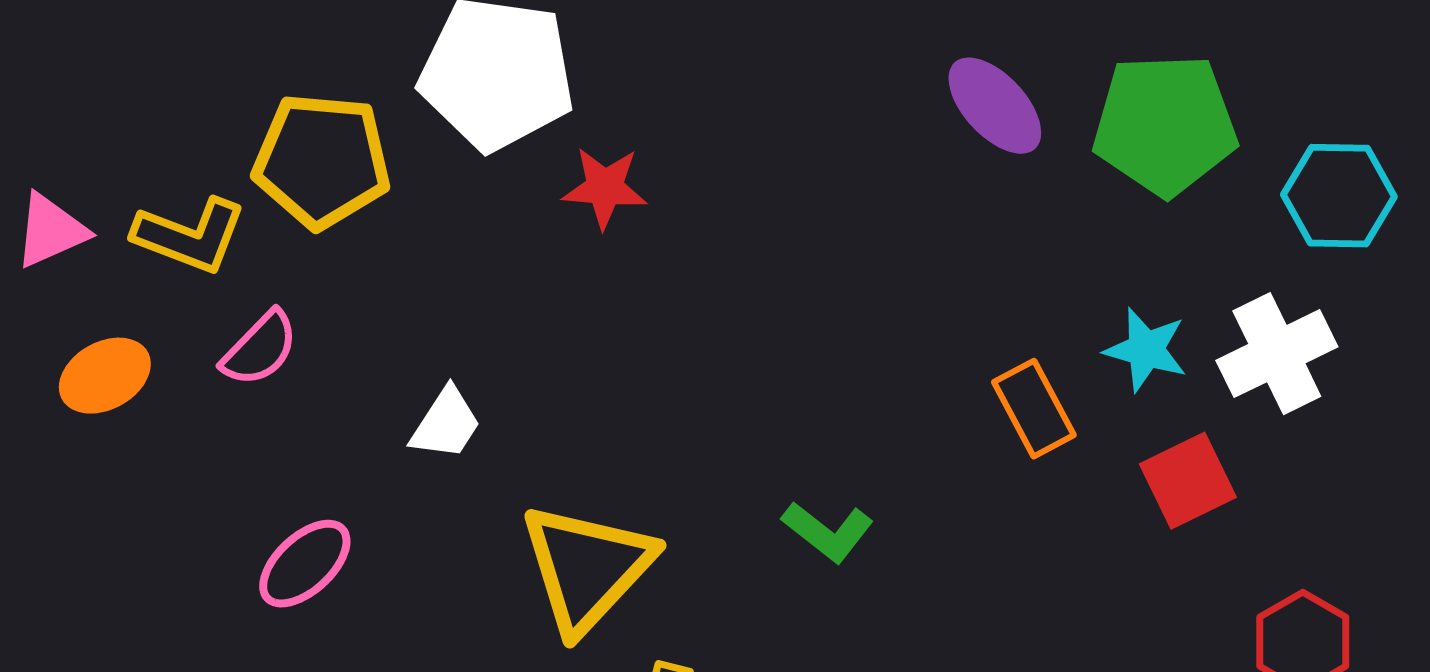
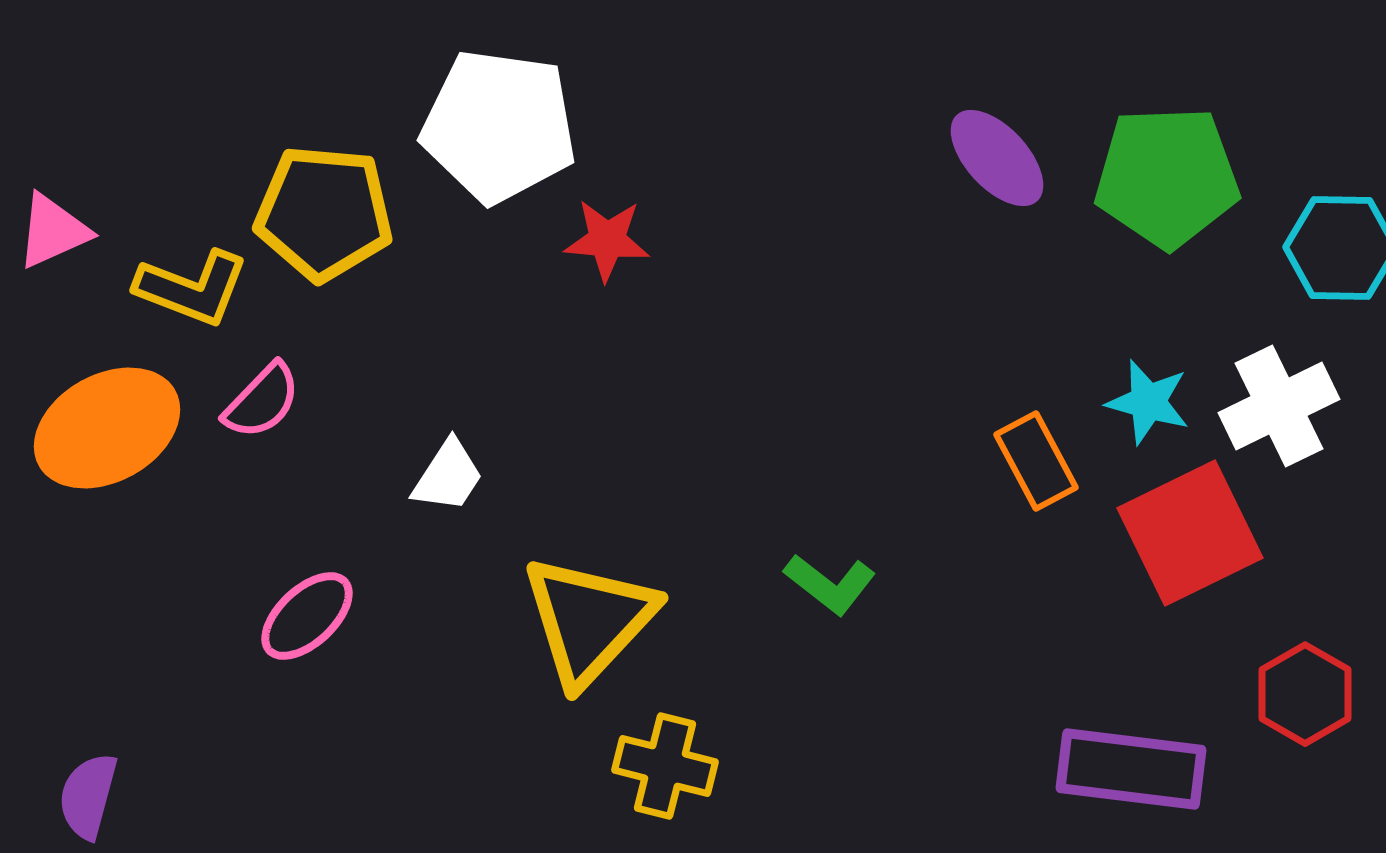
pink triangle: (51, 231) -> (53, 231), moved
orange ellipse: (105, 376) -> (107, 428), size x1.6
red square: (1188, 481) -> (1190, 533), size x1.5

